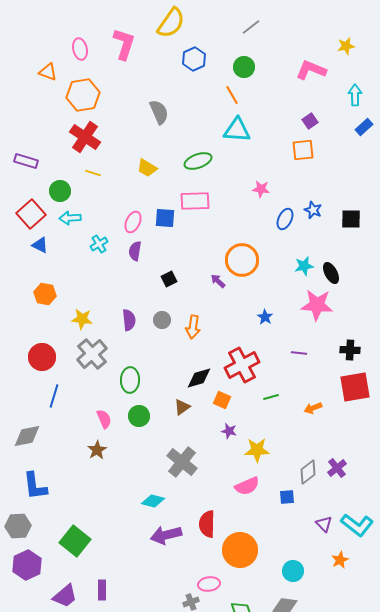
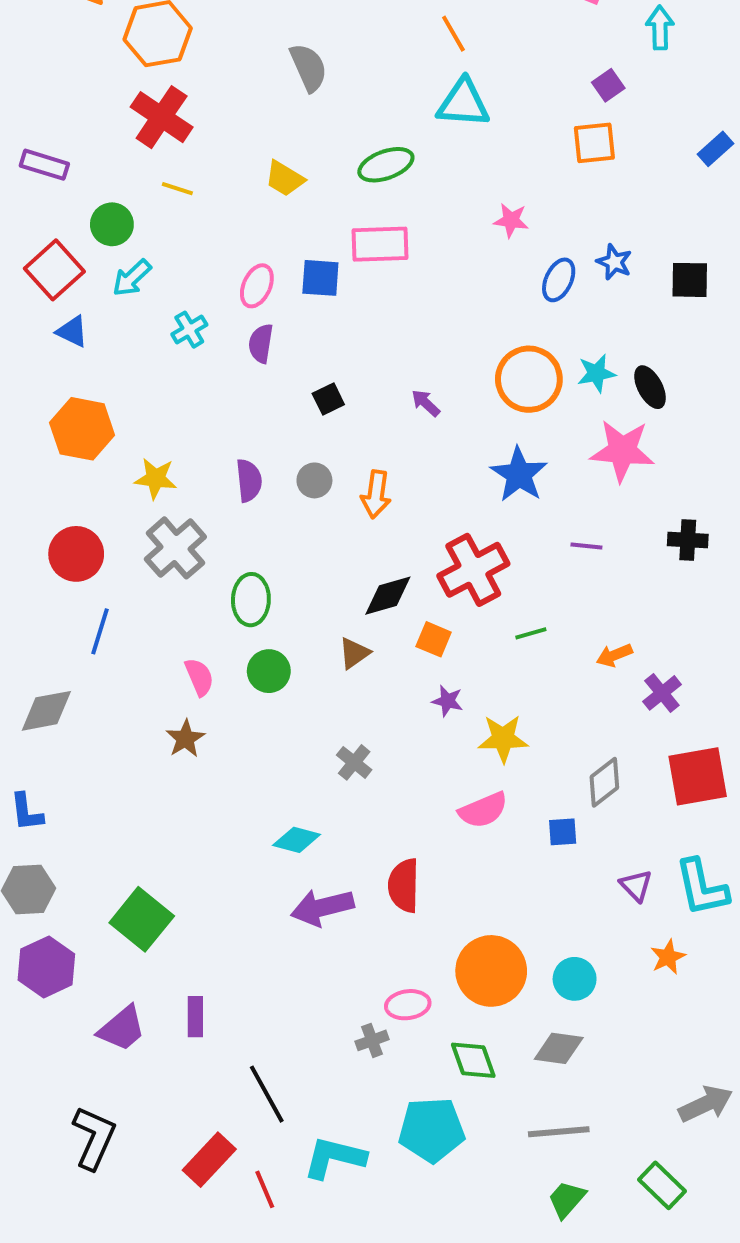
cyan arrow: (355, 95) -> (660, 28), moved
blue rectangle: (364, 127) -> (716, 149), moved
cyan arrow: (70, 218) -> (132, 278), turned -40
orange circle: (242, 260) -> (529, 379), moved
orange hexagon: (45, 294) -> (82, 429), size x1.4
blue star: (265, 317) -> (519, 474), size x1.8
red square: (355, 387) -> (698, 776), moved
gray cross: (182, 462) -> (354, 762), size x0.6
purple cross: (337, 468) -> (662, 693), moved
blue L-shape: (35, 486) -> (27, 812), moved, size x0.7
cyan L-shape: (357, 525) -> (702, 888), turned 40
orange circle: (240, 550) -> (491, 971), moved

